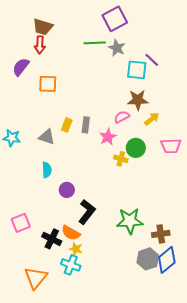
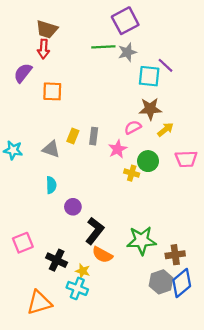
gray star: (117, 48) -> (127, 52), turned 30
orange semicircle: (71, 233) -> (102, 255), moved
orange triangle: (36, 278) -> (39, 303), turned 35

